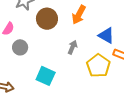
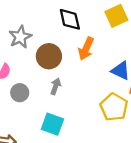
gray arrow: (73, 47) -> (56, 86), moved

